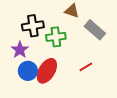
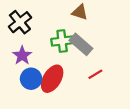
black cross: (33, 26) -> (20, 22), moved, turned -30
gray rectangle: (95, 30) -> (81, 44), moved

